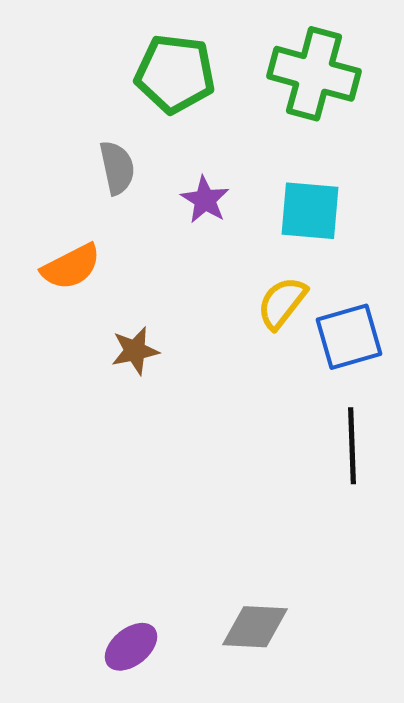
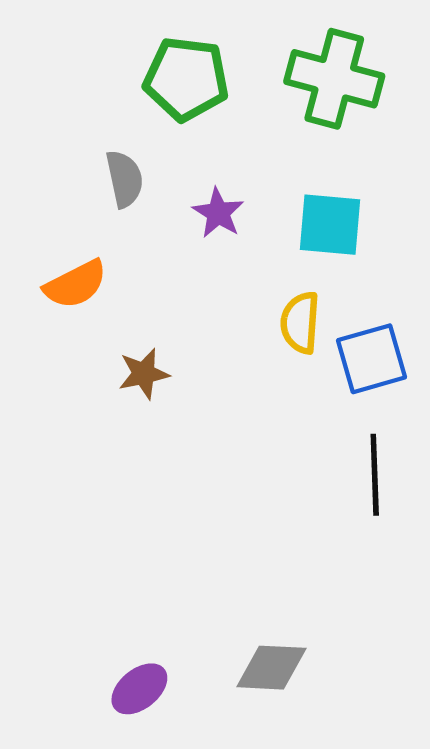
yellow semicircle: (282, 303) -> (300, 323), turned -34

